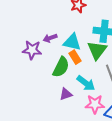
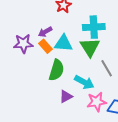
purple arrow: (50, 38) -> (45, 32), moved
purple star: (32, 50) -> (23, 44), moved
orange rectangle: (75, 57) -> (45, 46), moved

